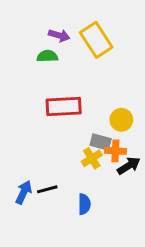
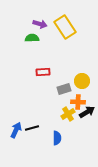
red rectangle: (64, 106) -> (43, 72), size x0.6
gray rectangle: (101, 142) -> (64, 89), moved, turned -32
yellow cross: (92, 158) -> (68, 114), moved

